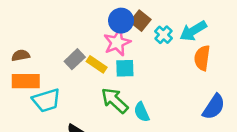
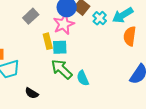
gray rectangle: (75, 59) -> (31, 16), moved
yellow rectangle: (97, 64) -> (48, 41), turned 42
cyan square: (125, 68) -> (60, 47), moved

